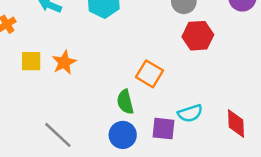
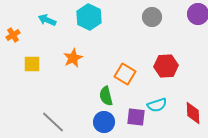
red hexagon: (198, 36) -> (166, 66), moved
orange star: (64, 62) -> (73, 58), moved

